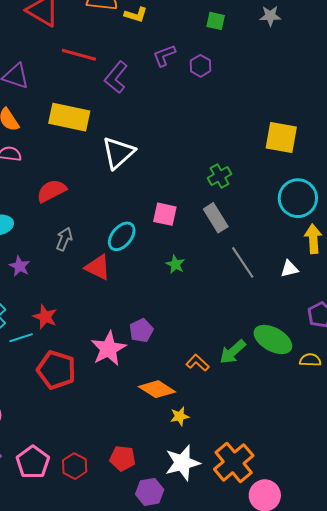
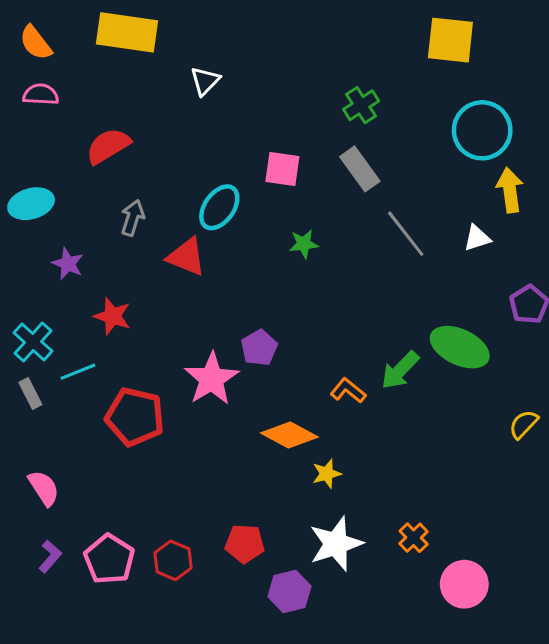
white triangle: (118, 153) -> (205, 81), size x0.6
green star: (175, 264) -> (304, 244), turned -30
red star: (45, 317) -> (112, 316), moved
yellow semicircle: (310, 360) -> (524, 424), moved, turned -45
orange cross: (234, 462) -> (414, 538), size x0.5

